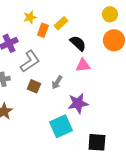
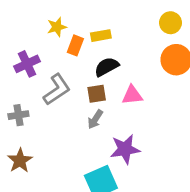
yellow rectangle: (61, 23) -> (101, 36), turned 32
black semicircle: (78, 43) -> (107, 67), moved, turned -72
brown square: (34, 86) -> (97, 94), moved, turned -32

